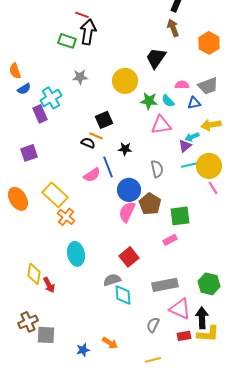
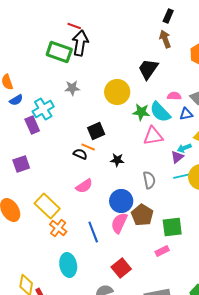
green rectangle: (67, 41) -> (59, 52), size x1.4
cyan semicircle: (168, 101) -> (160, 112), size x1.6
blue line: (108, 167) -> (93, 232), moved

